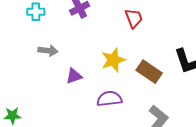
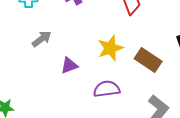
gray arrow: (48, 51) -> (42, 39), turned -42

